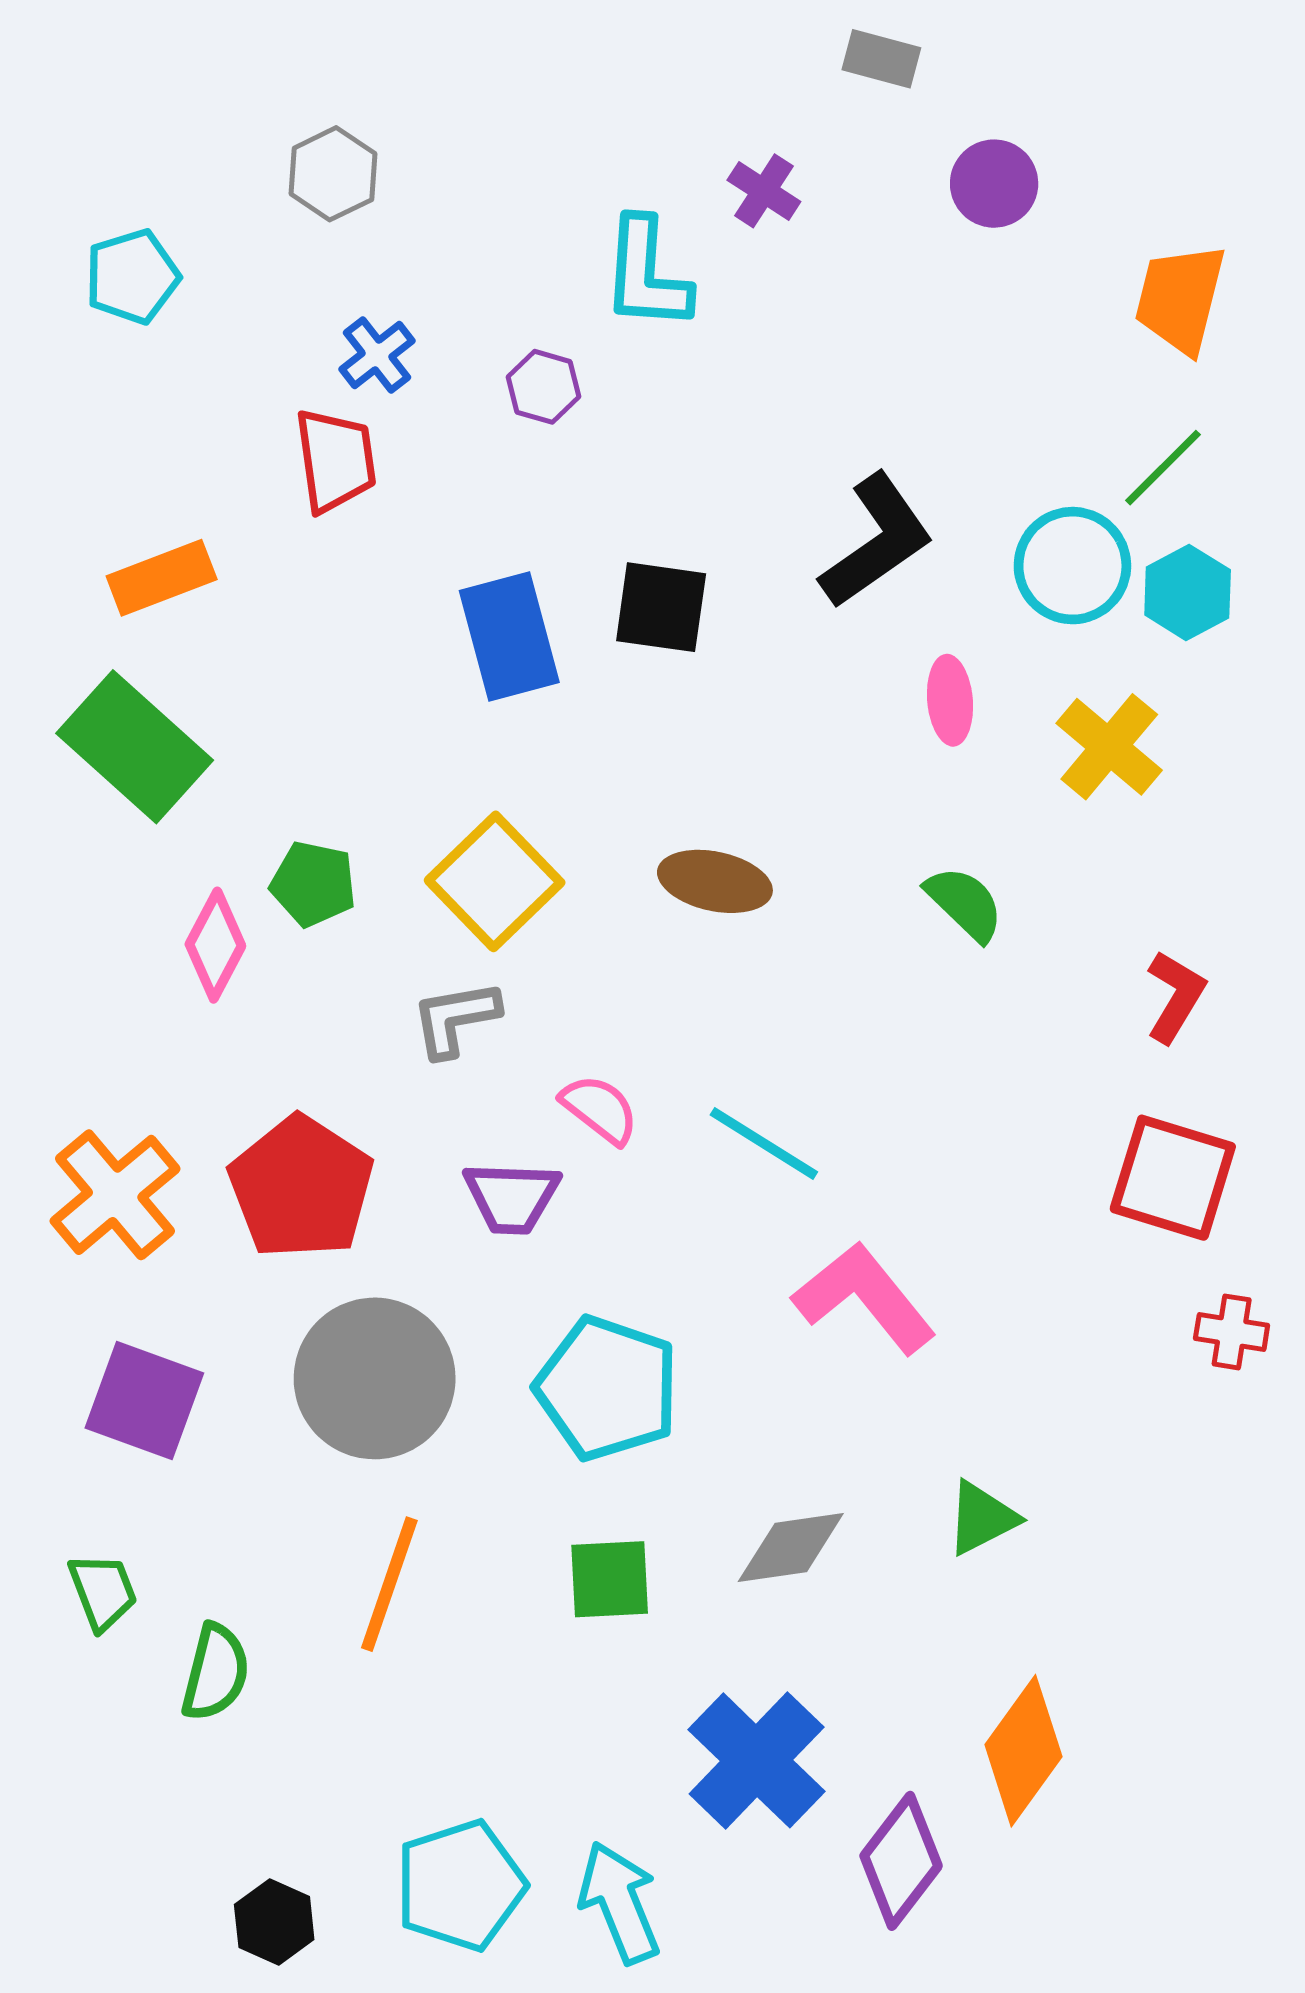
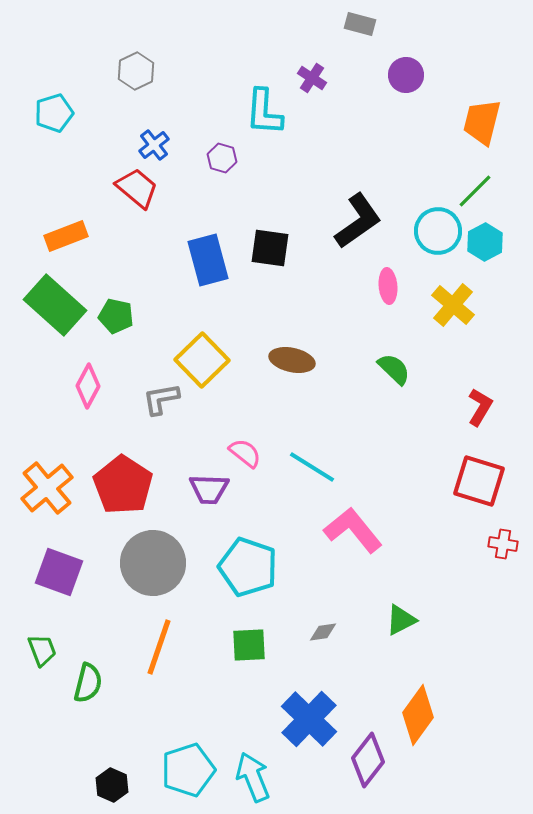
red trapezoid: (335, 460) -> (137, 188), turned -42
green pentagon: (313, 884) -> (116, 316), moved
gray L-shape: (455, 1019) -> (161, 399), moved
gray diamond: (791, 1547) -> (323, 632), size x0.6

